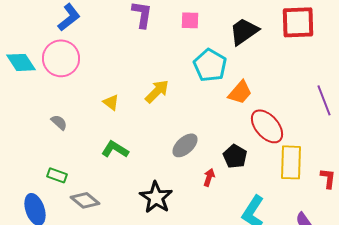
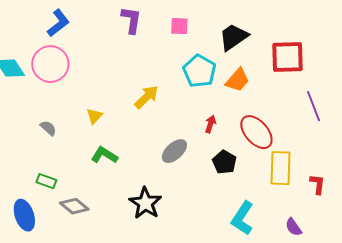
red square: (298, 22) -> (287, 57), moved
orange trapezoid: (240, 92) -> (237, 80), moved
yellow triangle: (111, 102) -> (94, 116), moved, turned 36
red arrow: (209, 177) -> (210, 124), moved

